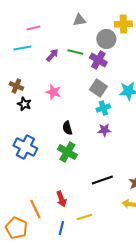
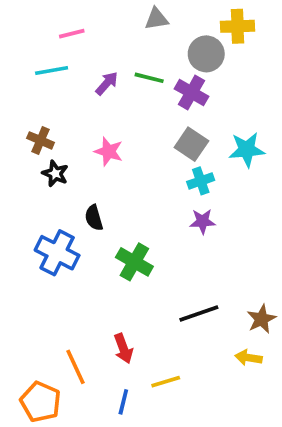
black semicircle: (67, 128) -> (94, 218), moved

